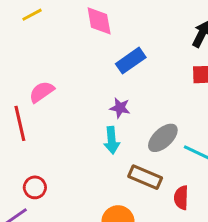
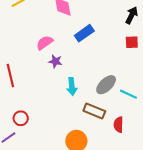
pink semicircle: (42, 92) -> (45, 43), moved
purple star: (120, 108) -> (55, 61), moved

